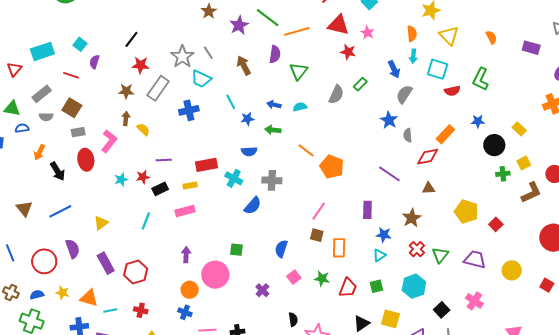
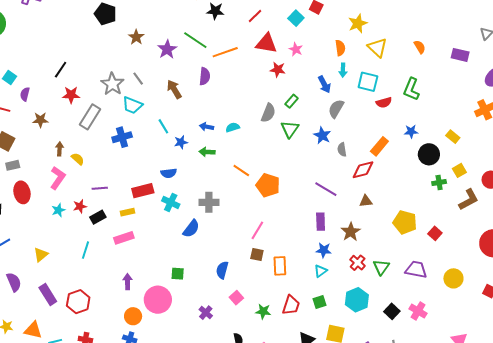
green triangle: (298, 71) -> (290, 129), moved
brown star: (126, 91) -> (40, 120), moved
pink L-shape: (109, 141) -> (58, 178), moved
blue semicircle: (249, 151) -> (169, 173), moved
purple rectangle: (367, 210) -> (321, 222), moved
green star: (322, 279) -> (263, 311), moved
black square: (442, 310) -> (392, 311), moved

